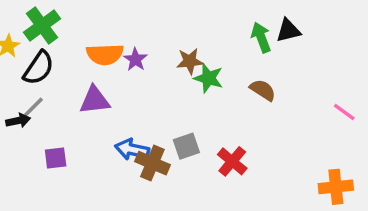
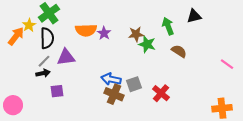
green arrow: (261, 37) -> (168, 26), moved
black semicircle: (39, 68) -> (47, 38), turned -35
purple triangle: (95, 100) -> (66, 57), moved
black arrow: (18, 121) -> (43, 73), moved
blue arrow: (132, 149) -> (111, 79), moved

